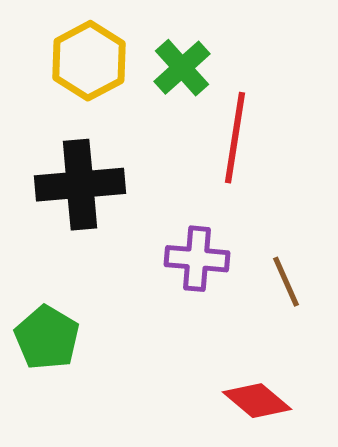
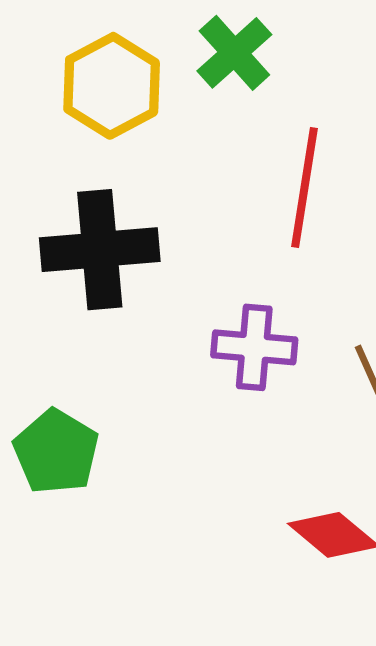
green cross: (182, 68) -> (234, 53), moved

